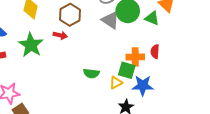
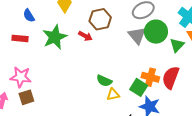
green triangle: (152, 18) -> (177, 45), turned 35
red semicircle: (155, 52) -> (171, 78), size x1.6
yellow triangle: (116, 83) -> (113, 94), moved

